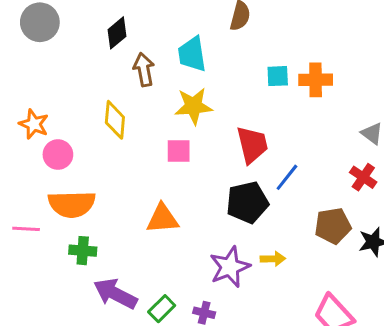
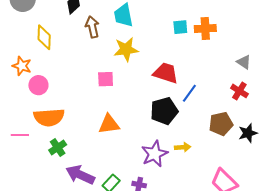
yellow diamond: (115, 120) -> (44, 37), moved
red trapezoid: (252, 145) -> (166, 73), turned -56
pink square: (179, 151) -> (106, 79), moved
green cross: (83, 251) -> (58, 147), turned -36

